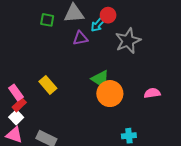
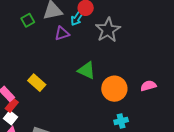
green square: (47, 20) -> (28, 20), turned -32
pink semicircle: (152, 93) -> (148, 86), moved
orange circle: (110, 94) -> (114, 89), moved

